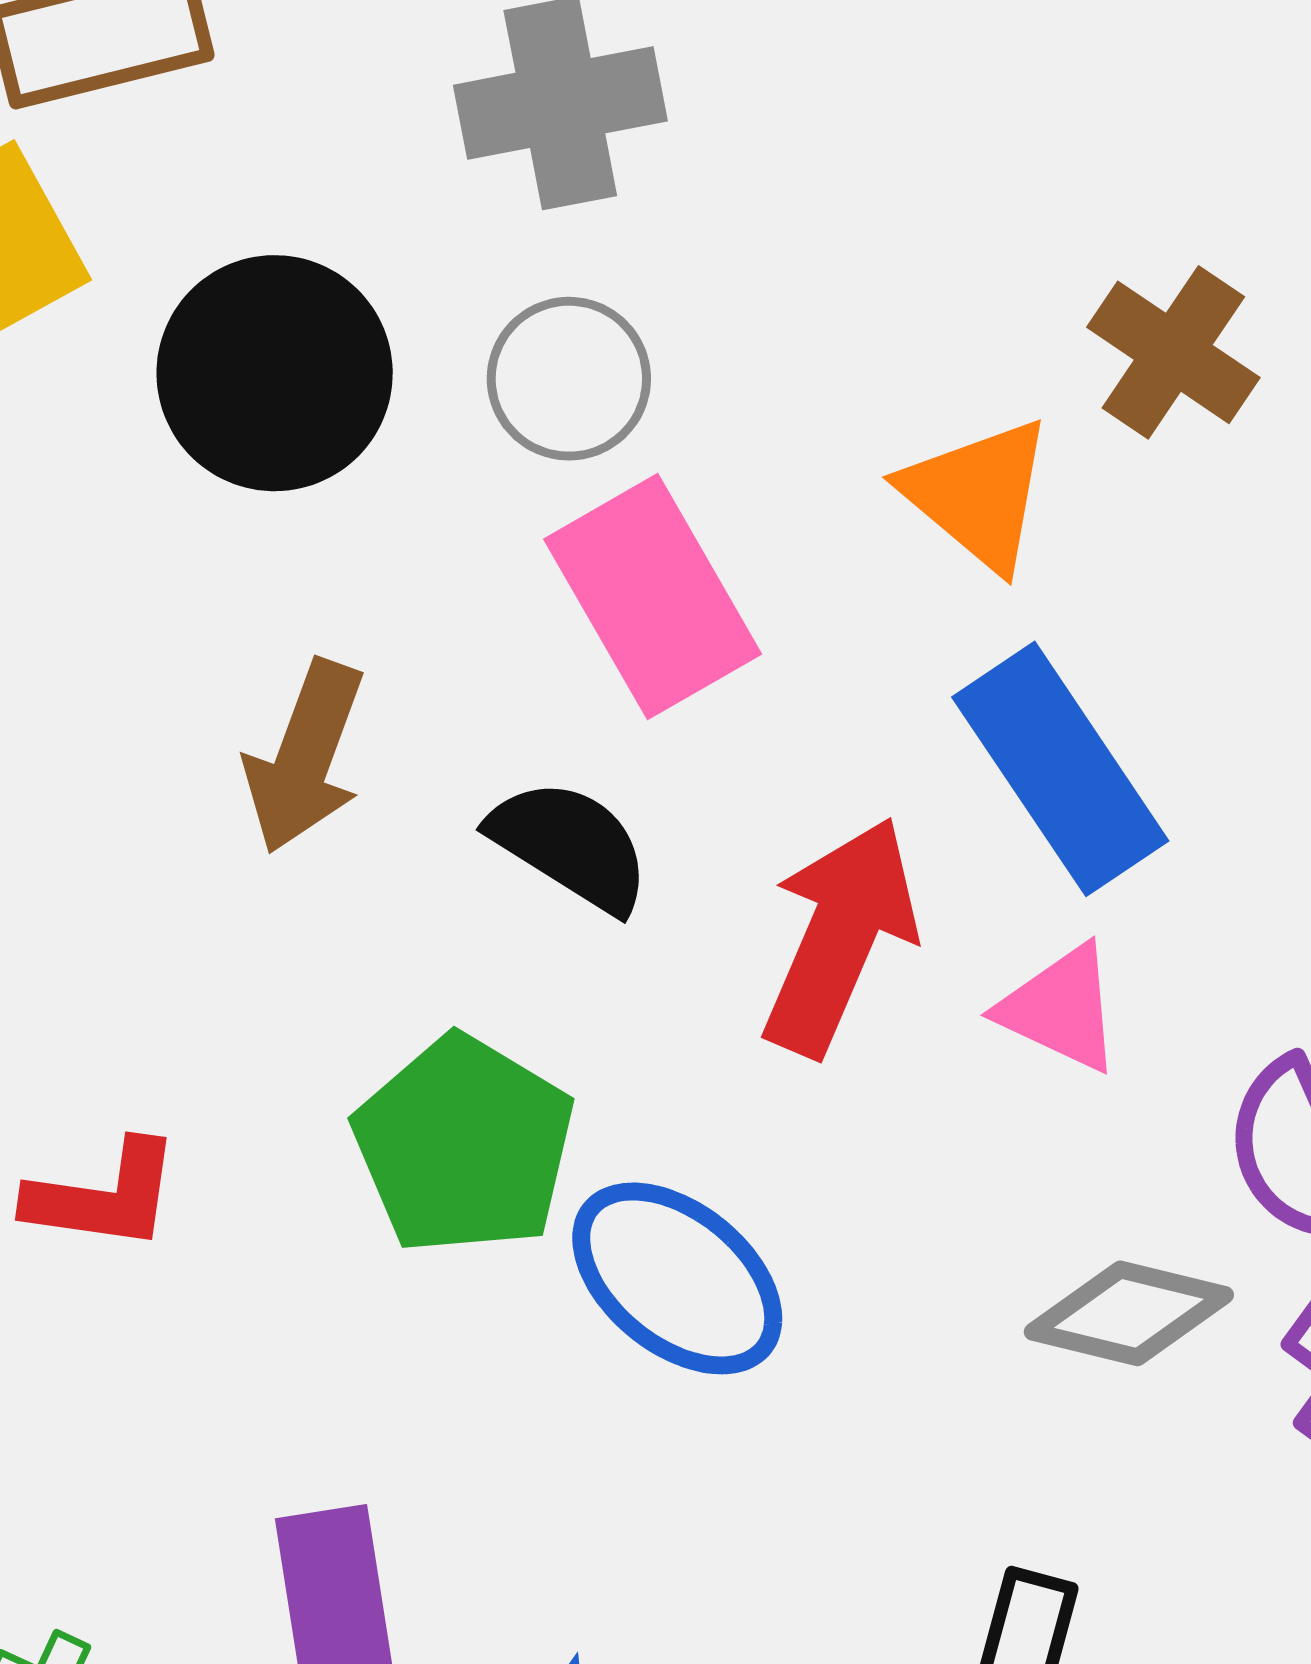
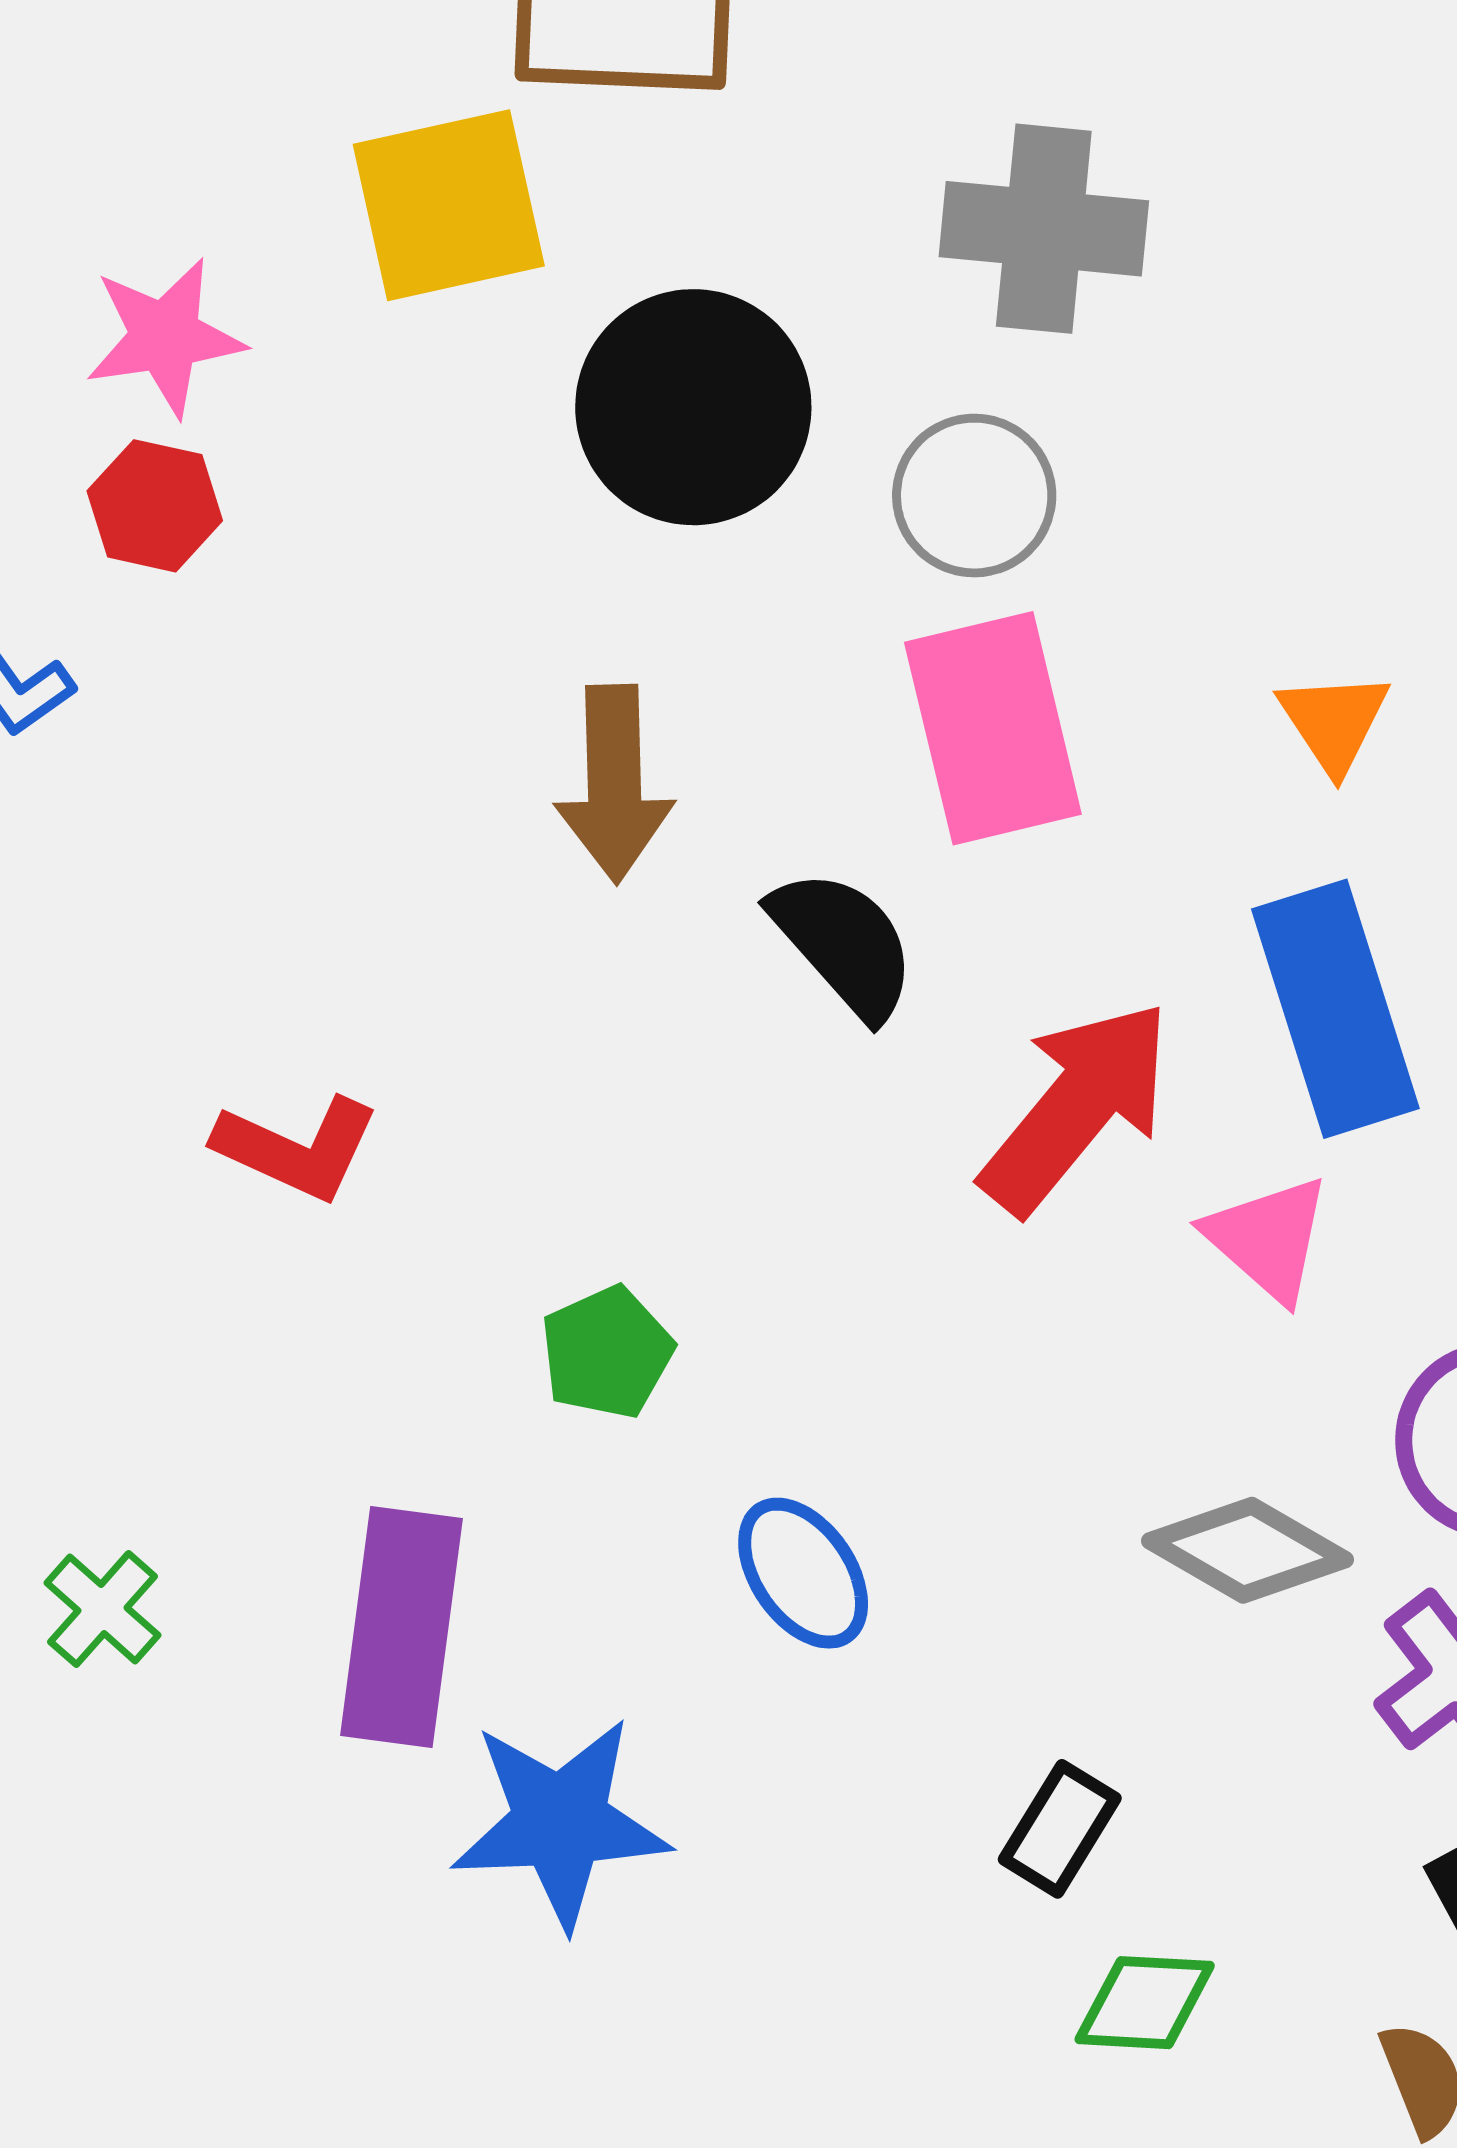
orange triangle: (978, 494) -> (1334, 722), size x0.7
brown arrow: (305, 757) -> (614, 784), turned -38
green pentagon: (464, 1145) -> (607, 1352), moved, size x0.6
blue ellipse: (677, 1278) -> (803, 1573), moved, size x0.7

